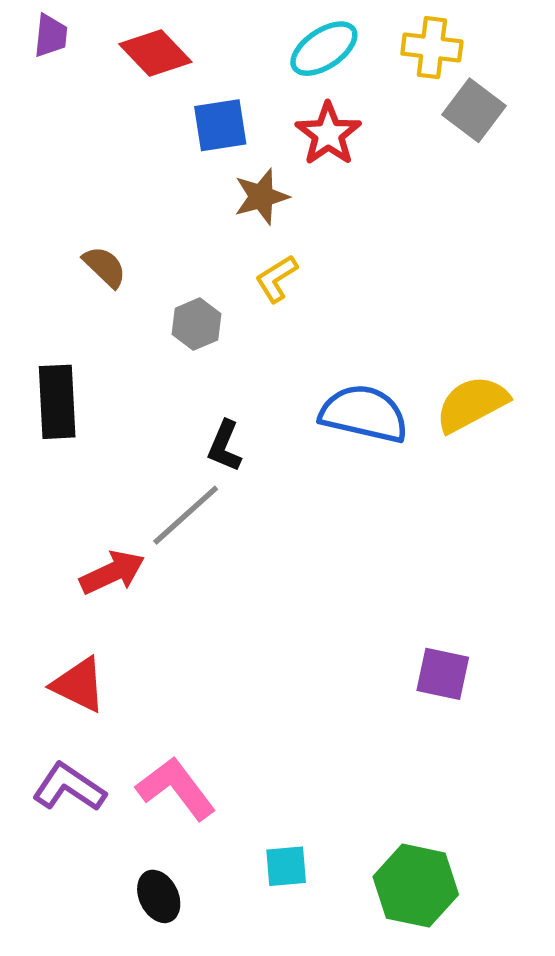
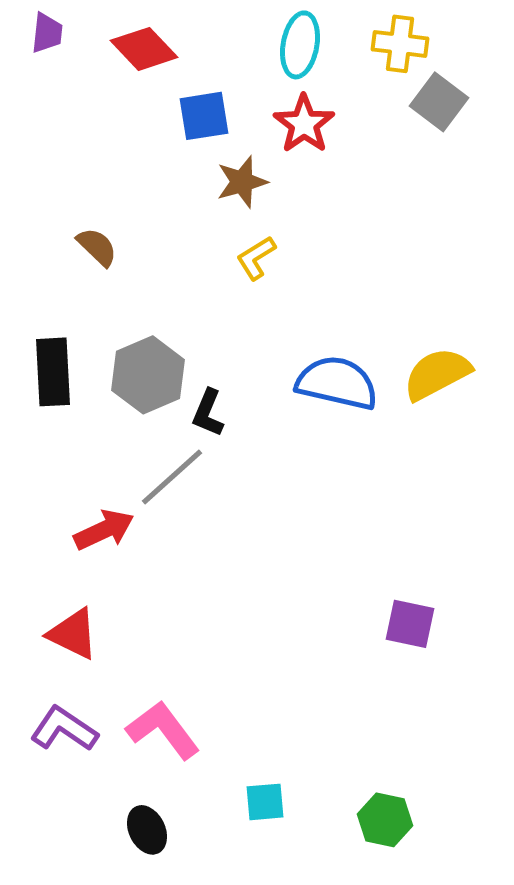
cyan ellipse: (324, 49) -> (300, 45), turned -46
gray hexagon: (196, 324) -> (148, 375), moved, size x1.6
green hexagon: (416, 886) -> (385, 820), size x0.7

